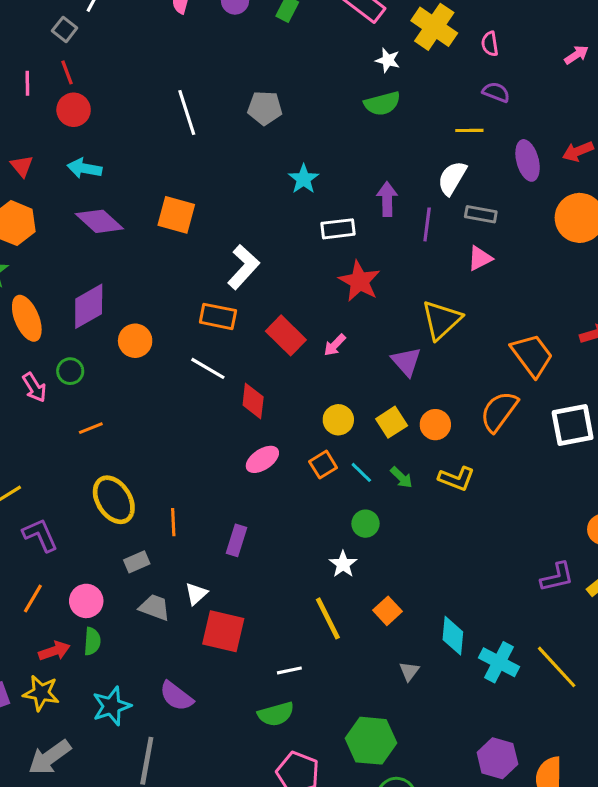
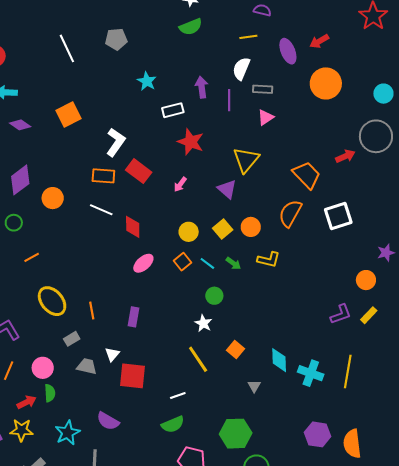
orange square: (176, 215) -> (69, 115), turned -35
purple diamond: (99, 221) -> (20, 125), size x0.7
red rectangle: (286, 335) -> (139, 171), moved
yellow line: (557, 667) -> (348, 371), turned 60

